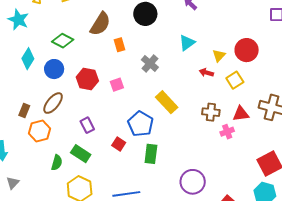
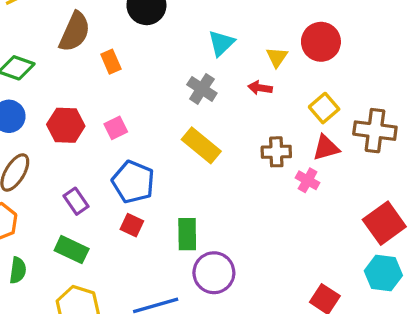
gray cross: (150, 64) -> (202, 89), moved
yellow square: (235, 80) -> (324, 108), moved
blue pentagon: (141, 124) -> (133, 182), moved
pink cross: (227, 132) -> (308, 180), turned -32
green semicircle: (57, 163) -> (18, 270), moved
purple circle: (193, 182) -> (214, 273), moved

